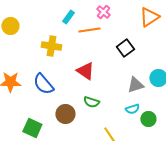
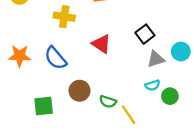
black square: (125, 48) -> (145, 34), moved
green semicircle: (91, 102) -> (108, 102), moved
green square: (32, 128) -> (44, 106), turned -30

